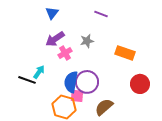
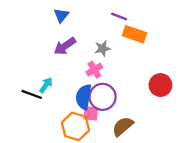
pink cross: (65, 53) -> (94, 70), moved
orange rectangle: (125, 53) -> (134, 34), moved
red circle: (140, 84) -> (160, 85), moved

